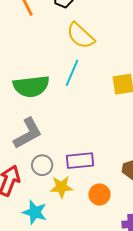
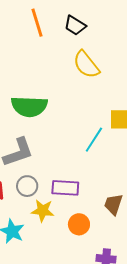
cyan line: (72, 73) -> (94, 140), moved

